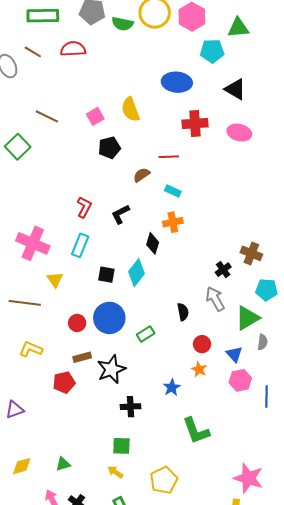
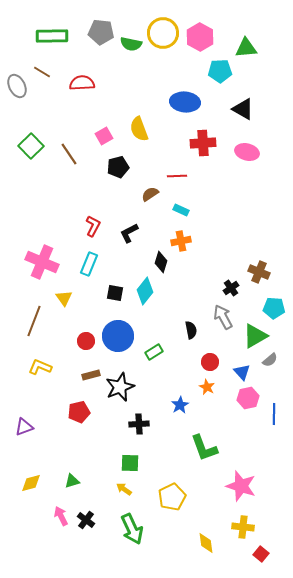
red semicircle: (73, 49) -> (82, 83), moved
brown line: (47, 116) -> (69, 154), moved, turned 30
green square: (18, 147) -> (31, 146), moved
brown line: (25, 303) -> (34, 321), turned -76
gray semicircle: (262, 342) -> (270, 360), turned 42
red pentagon: (64, 382) -> (79, 412), moved
pink star: (248, 478) -> (241, 486), moved

